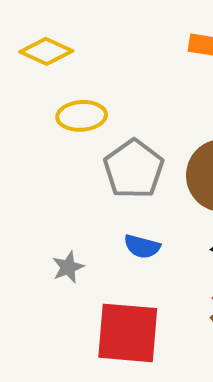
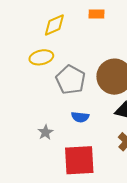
yellow diamond: (46, 51) -> (54, 25), moved, turned -40

